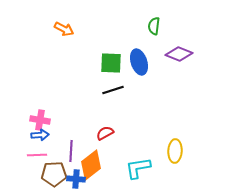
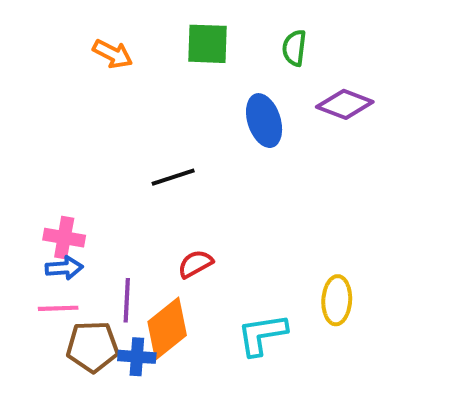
green square: (111, 63) -> (208, 44), moved
black line: (113, 90) -> (173, 177), moved

